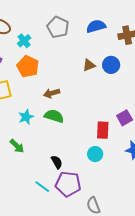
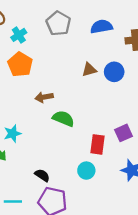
green semicircle: (54, 116) -> (63, 119), moved
cyan star: (26, 117) -> (13, 134), moved
black semicircle: (57, 162) -> (42, 175), turned -32
cyan line: (42, 187) -> (13, 202), moved, turned -42

